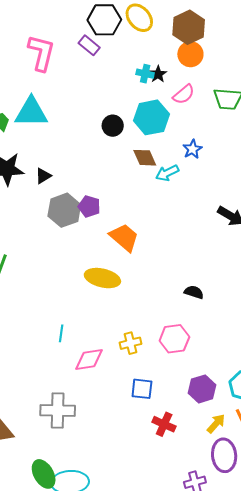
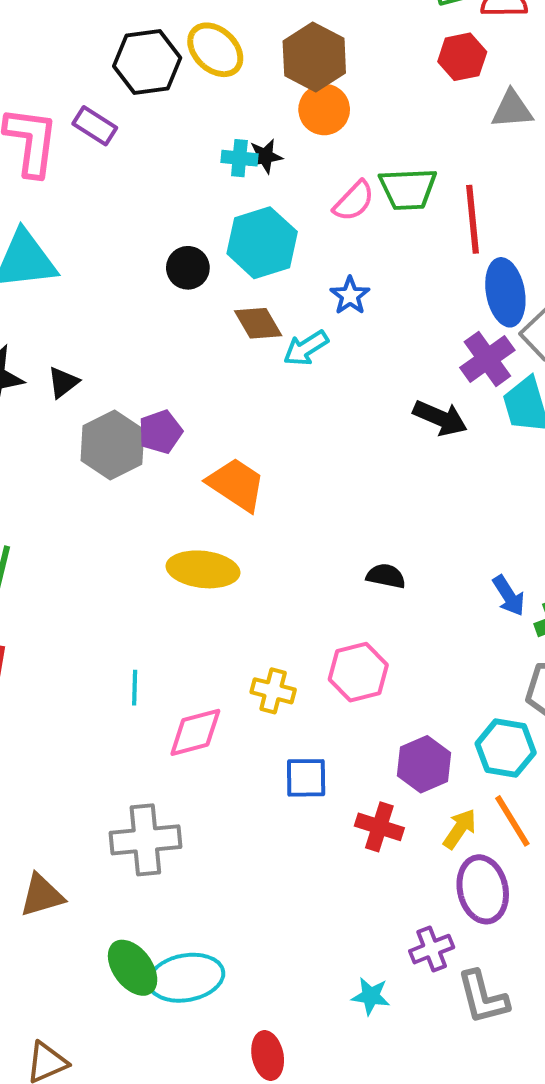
purple rectangle: (89, 45) -> (95, 126), moved
black star: (158, 74) -> (265, 156), turned 30
pink semicircle: (184, 94) -> (354, 201), moved
purple pentagon: (89, 206) -> (160, 432), turned -30
yellow cross: (131, 343) -> (273, 691), turned 35
red cross: (164, 424) -> (379, 827), moved

